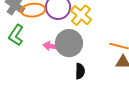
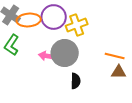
yellow cross: (81, 15) -> (77, 25), turned 30

